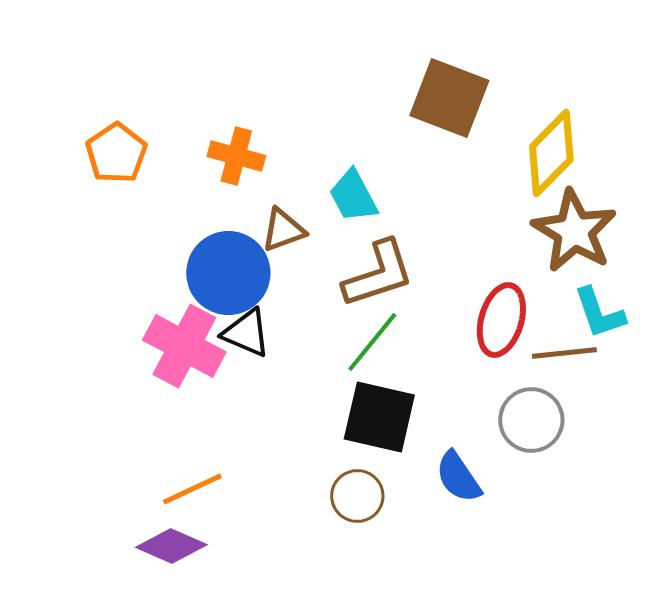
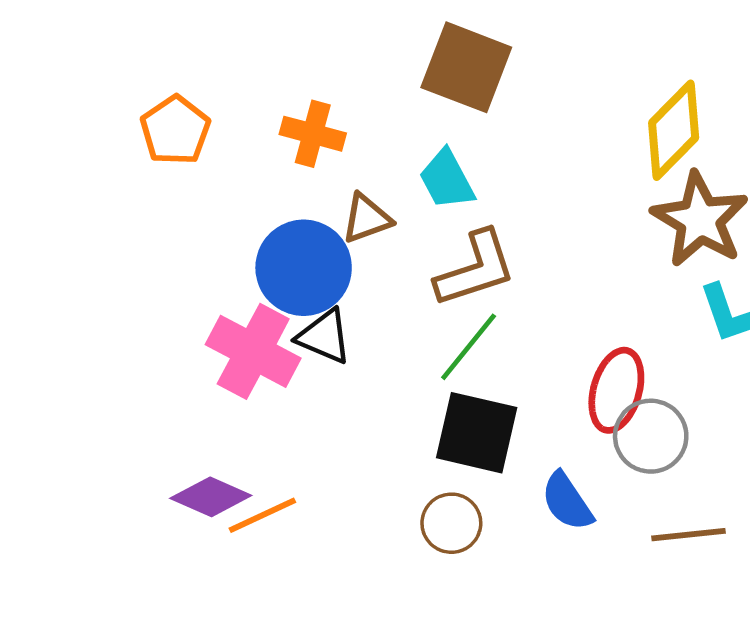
brown square: (449, 98) -> (466, 67), moved
red ellipse: (501, 320) -> (616, 390), moved
brown line: (564, 353) -> (689, 535), moved
purple diamond: (171, 546) -> (211, 497), moved

